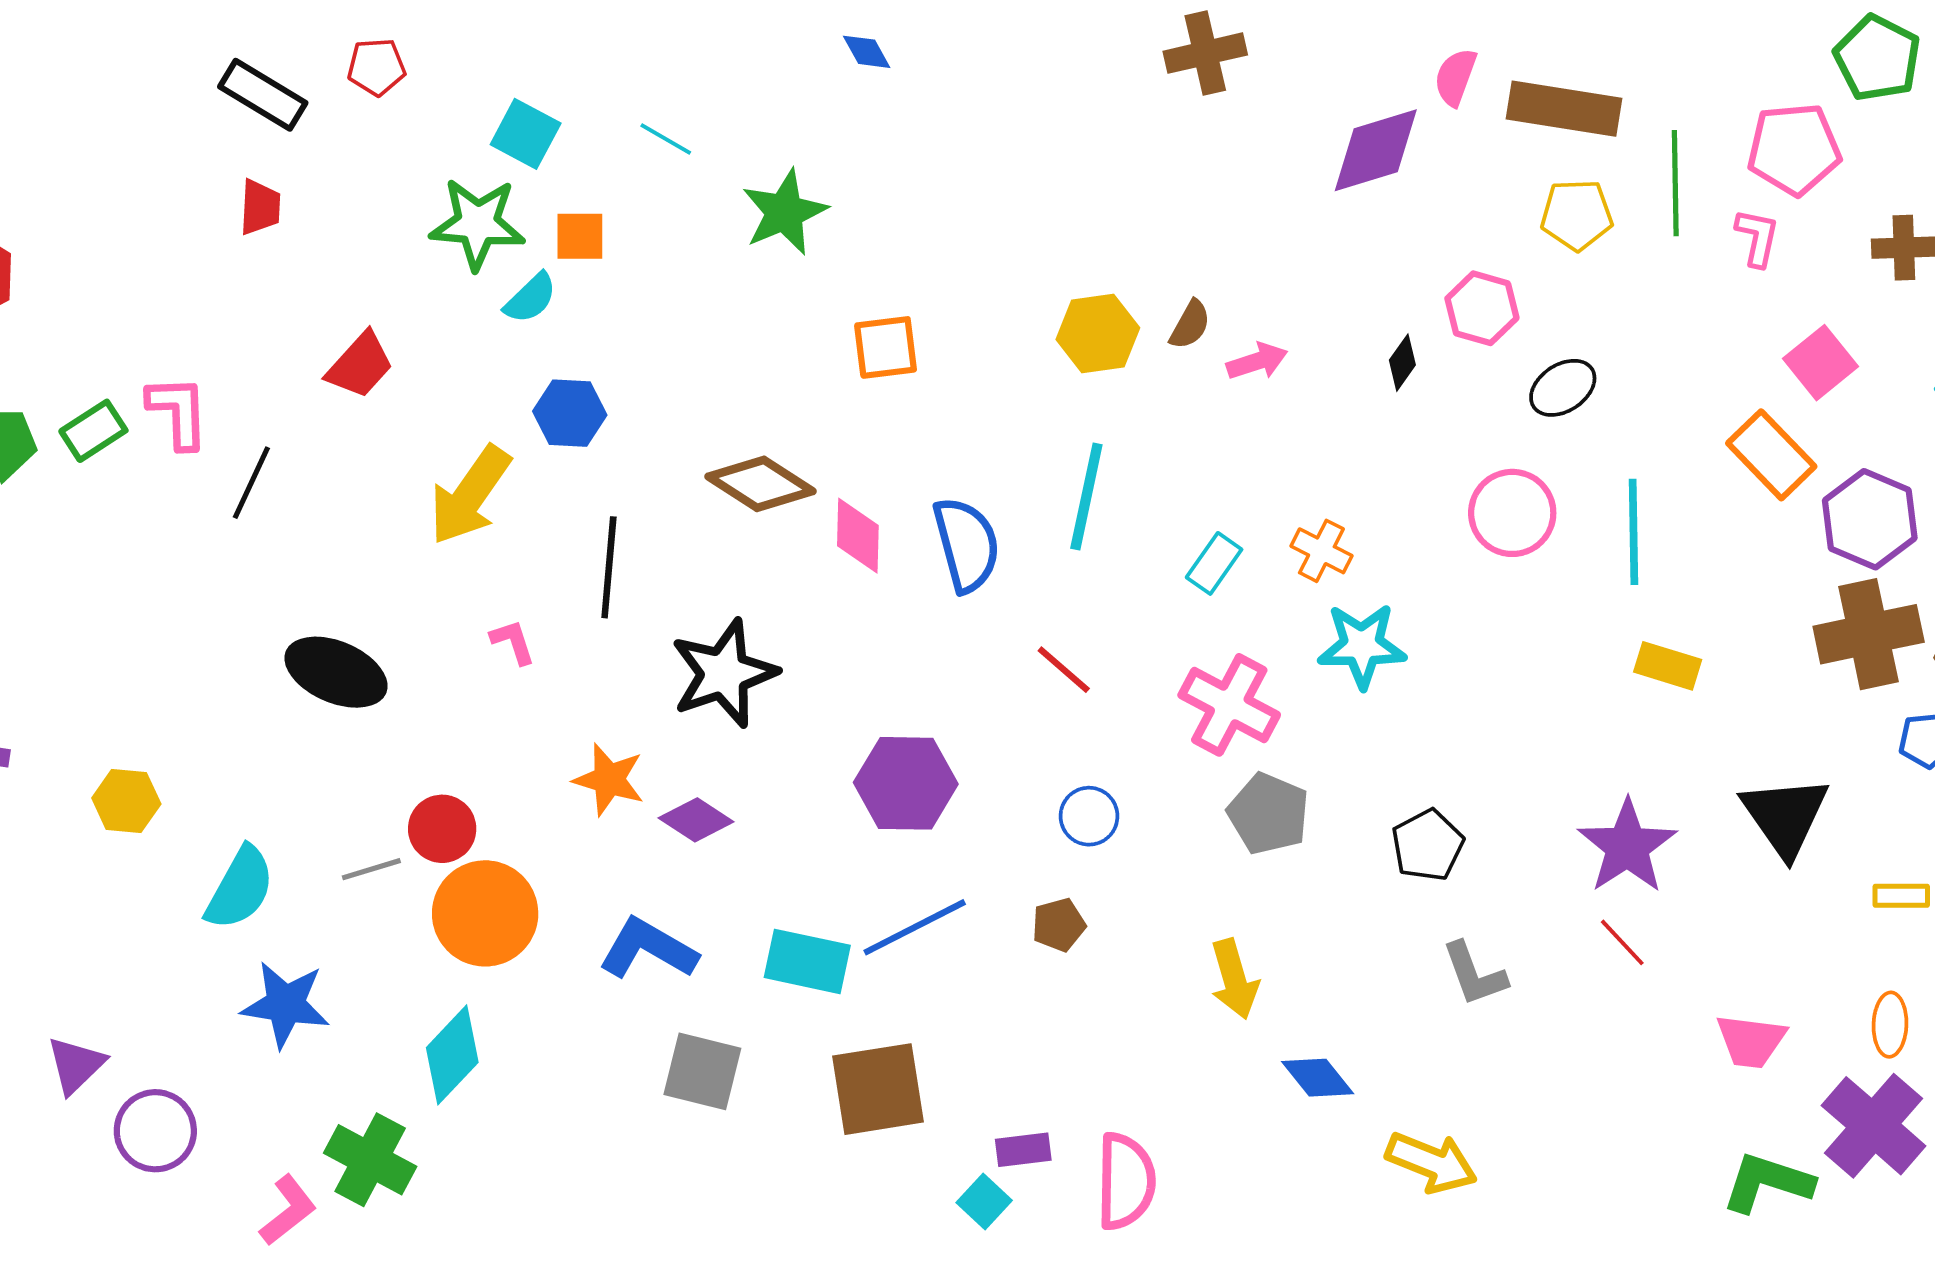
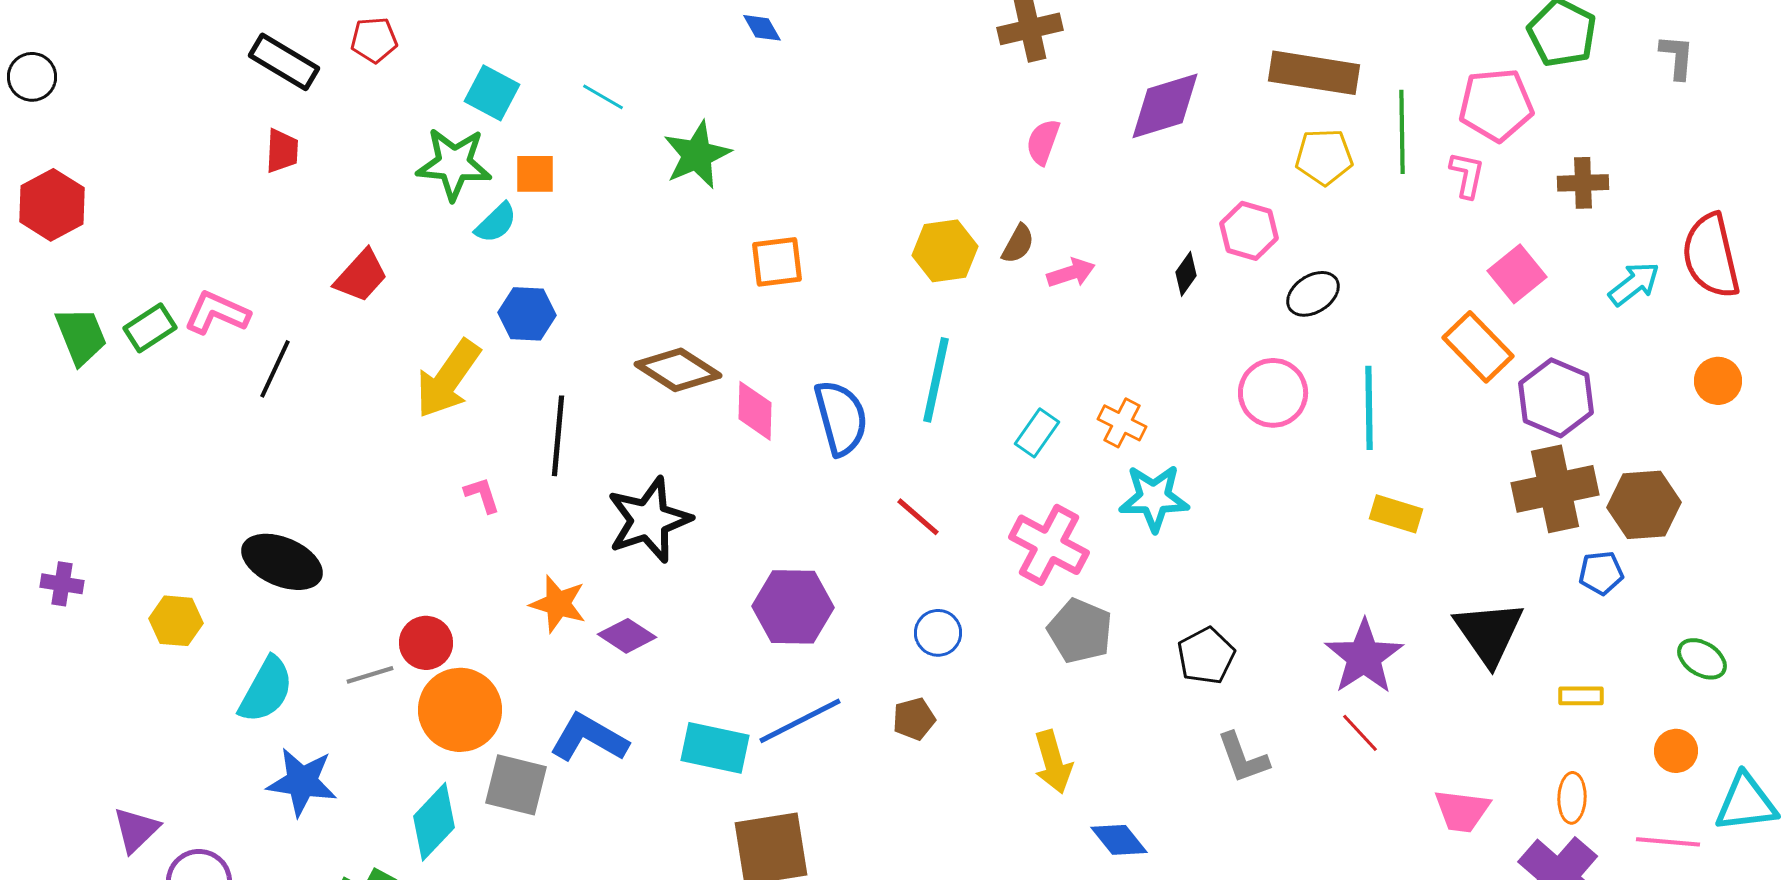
pink semicircle: (1455, 77) -> (1043, 142), moved
pink L-shape: (178, 412) -> (217, 313), turned -64
black ellipse: (336, 672) -> (282, 562), moved
gray square: (702, 1071) -> (516, 785), moved

